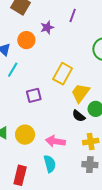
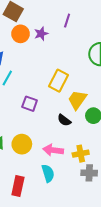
orange circle: (26, 40) -> (21, 34), moved
purple square: (34, 95) -> (30, 104), turned 35
black semicircle: (79, 116) -> (64, 120), moved
yellow cross: (91, 142) -> (81, 154), moved

